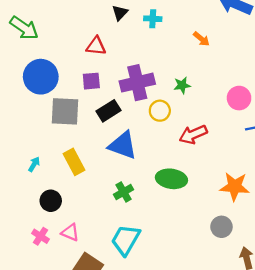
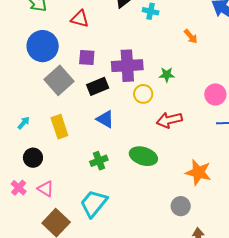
red triangle: (96, 46) -> (80, 19), moved
gray square: (65, 111) -> (59, 80), turned 36
blue triangle: (123, 145) -> (105, 119), size x0.7

